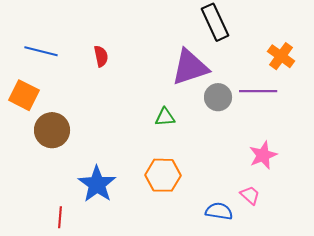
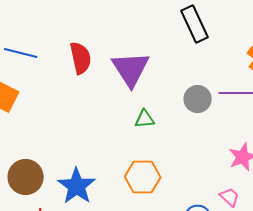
red semicircle: (101, 56) -> (81, 58), size x1.5
purple triangle: (190, 67) -> (131, 69), moved, turned -45
brown circle: (52, 130) -> (26, 177), moved

